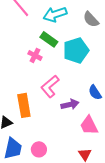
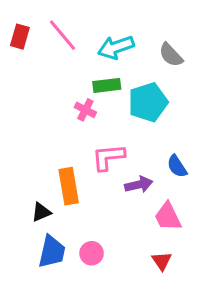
green rectangle: (49, 39) -> (107, 85), turned -42
pink L-shape: (50, 86) -> (108, 157), turned 35

